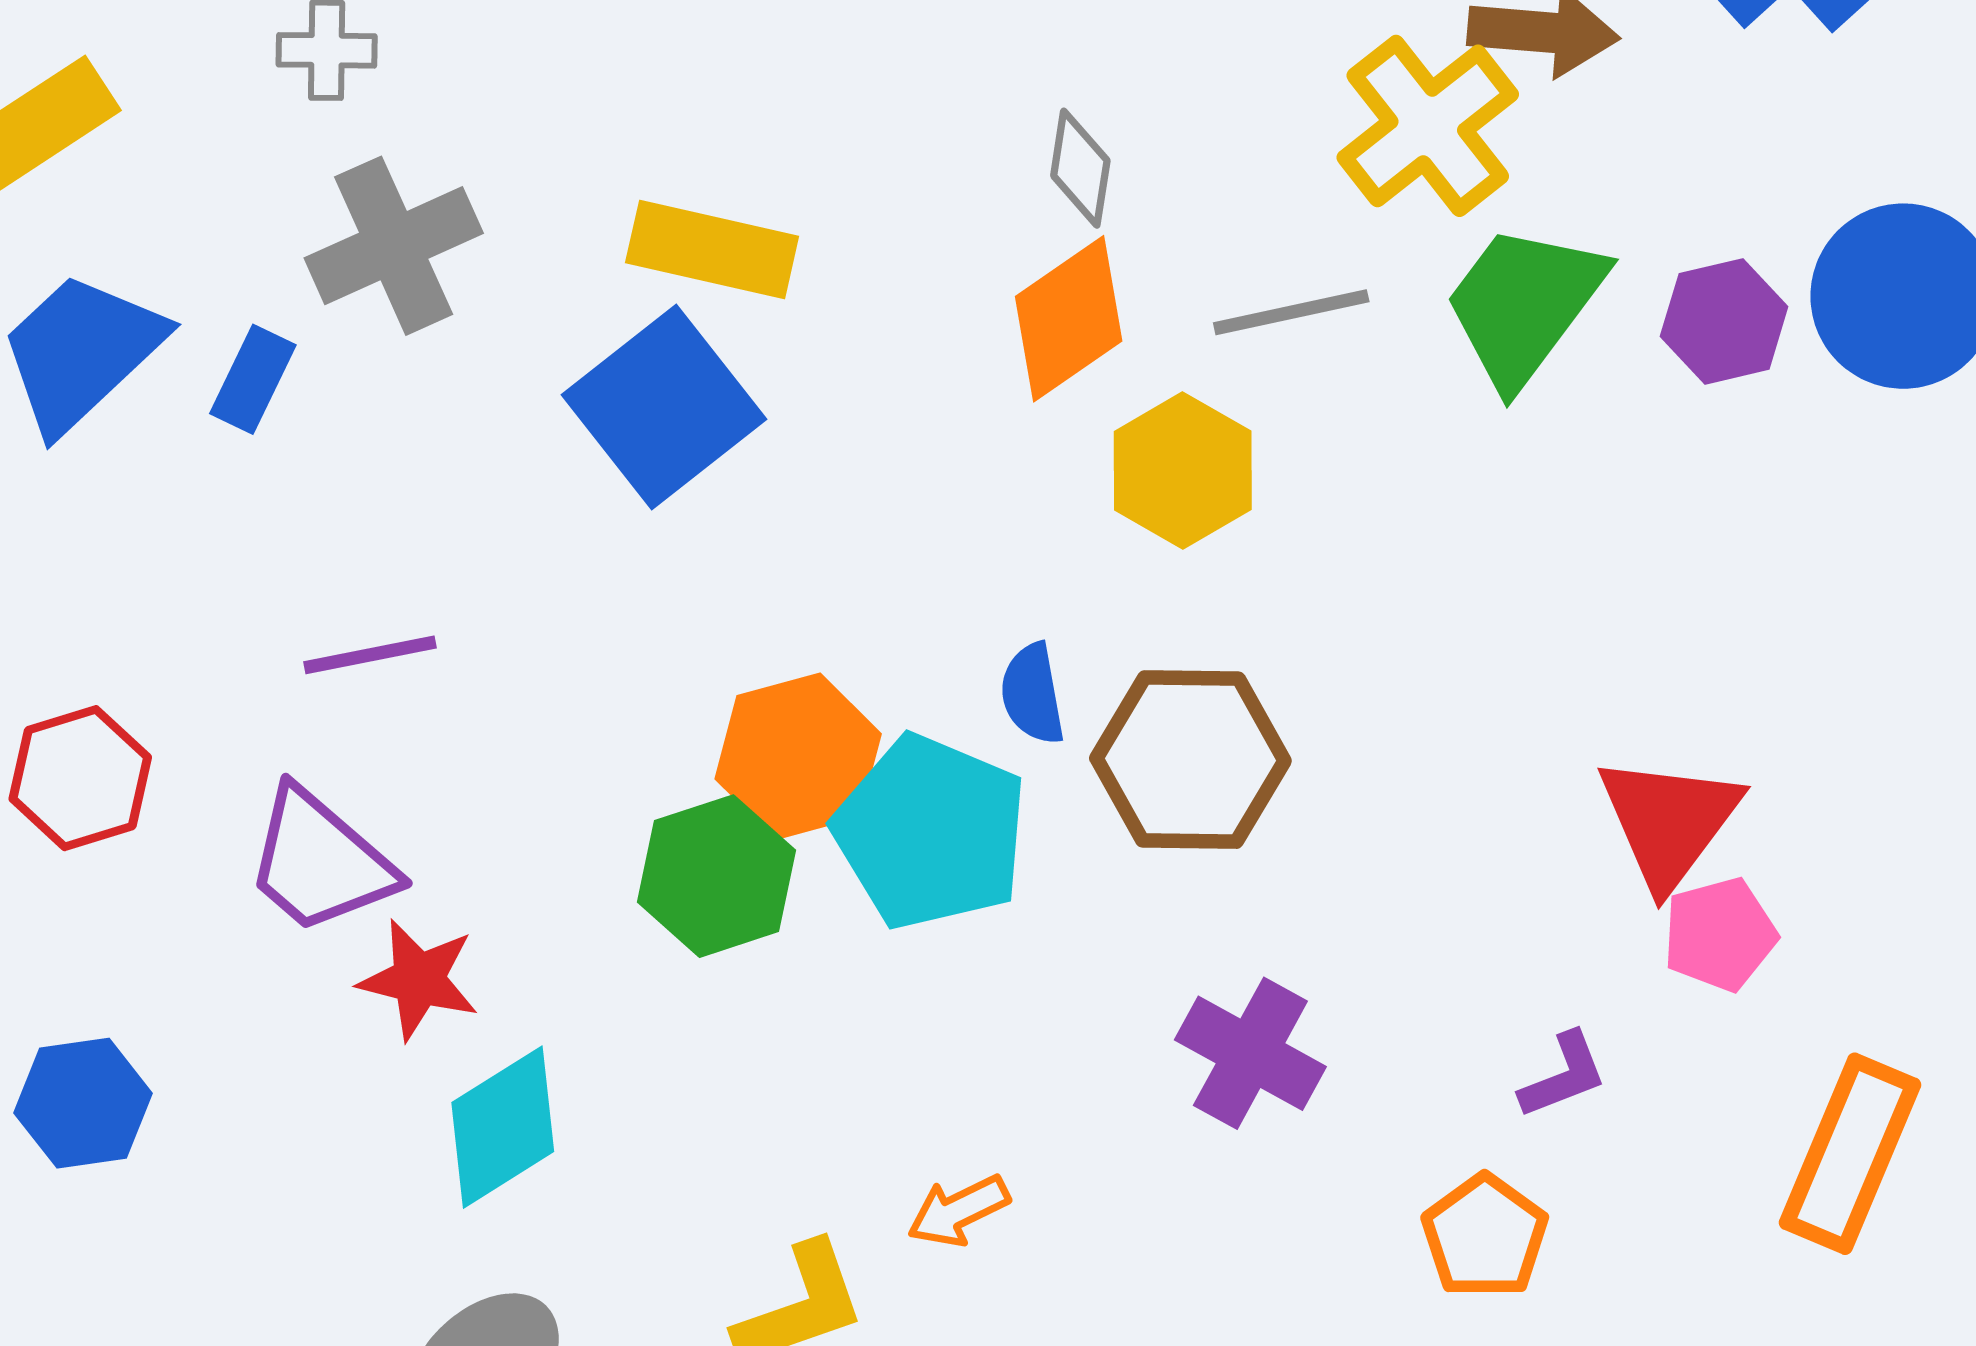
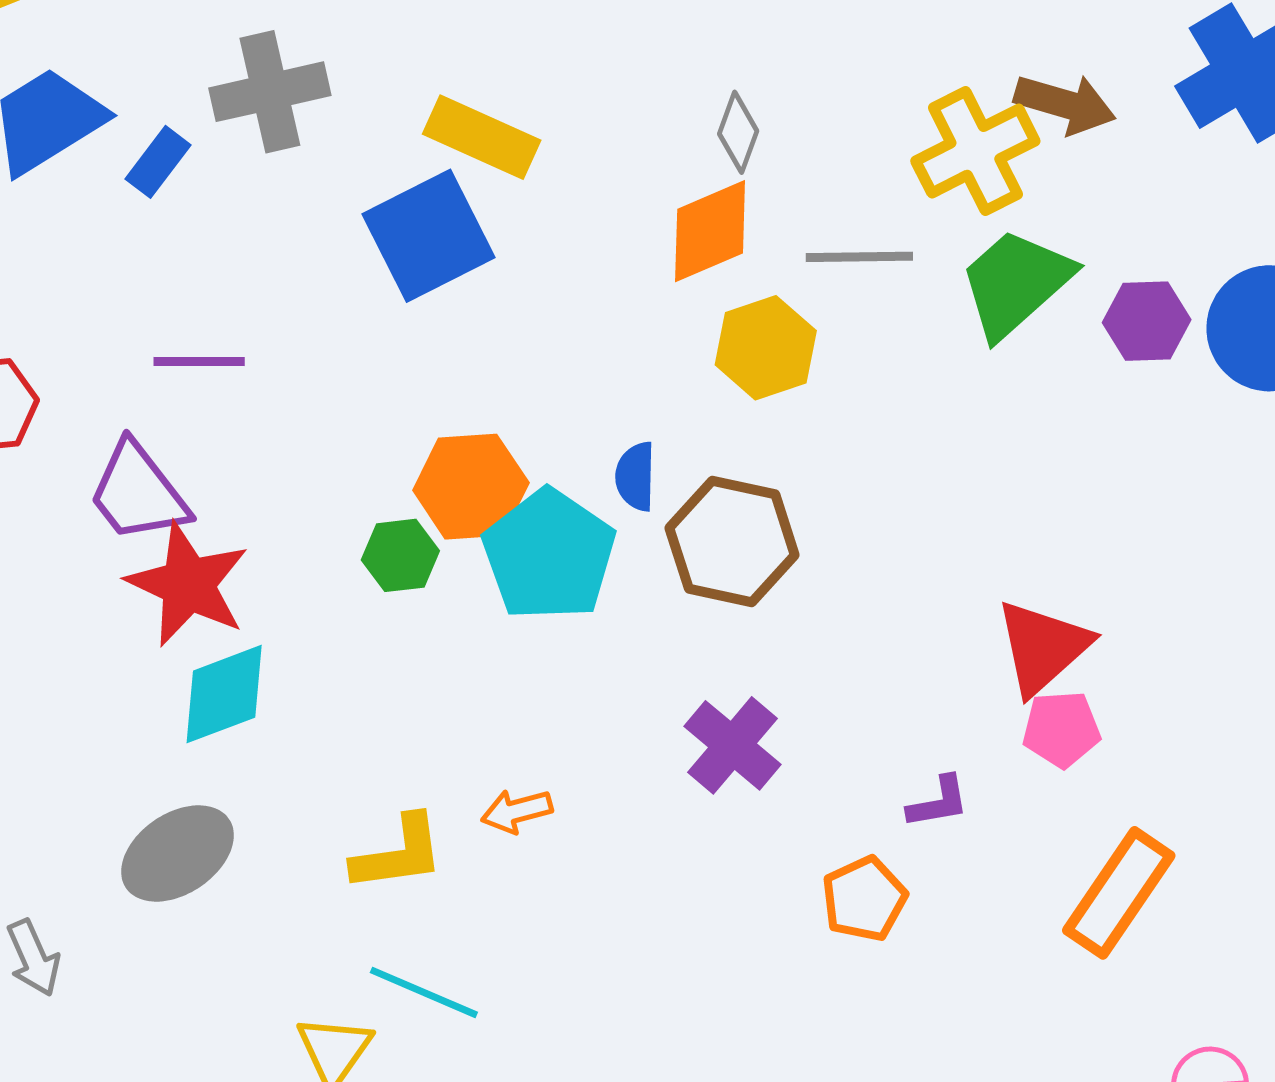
green hexagon: (717, 876) -> (400, 555), size x0.7
red star: (419, 979) -> (188, 584), size x1.5

